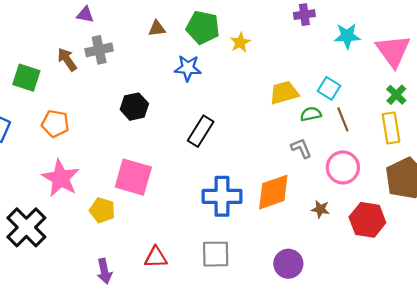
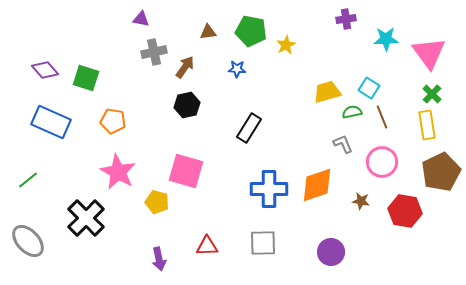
brown arrow: (67, 59) -> (185, 67), moved, turned 70
blue star: (188, 68) -> (237, 69), size x0.7

